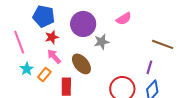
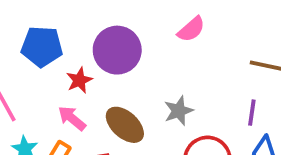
red star: (52, 37) -> (79, 80), moved
gray star: (102, 42) -> (179, 111), moved

